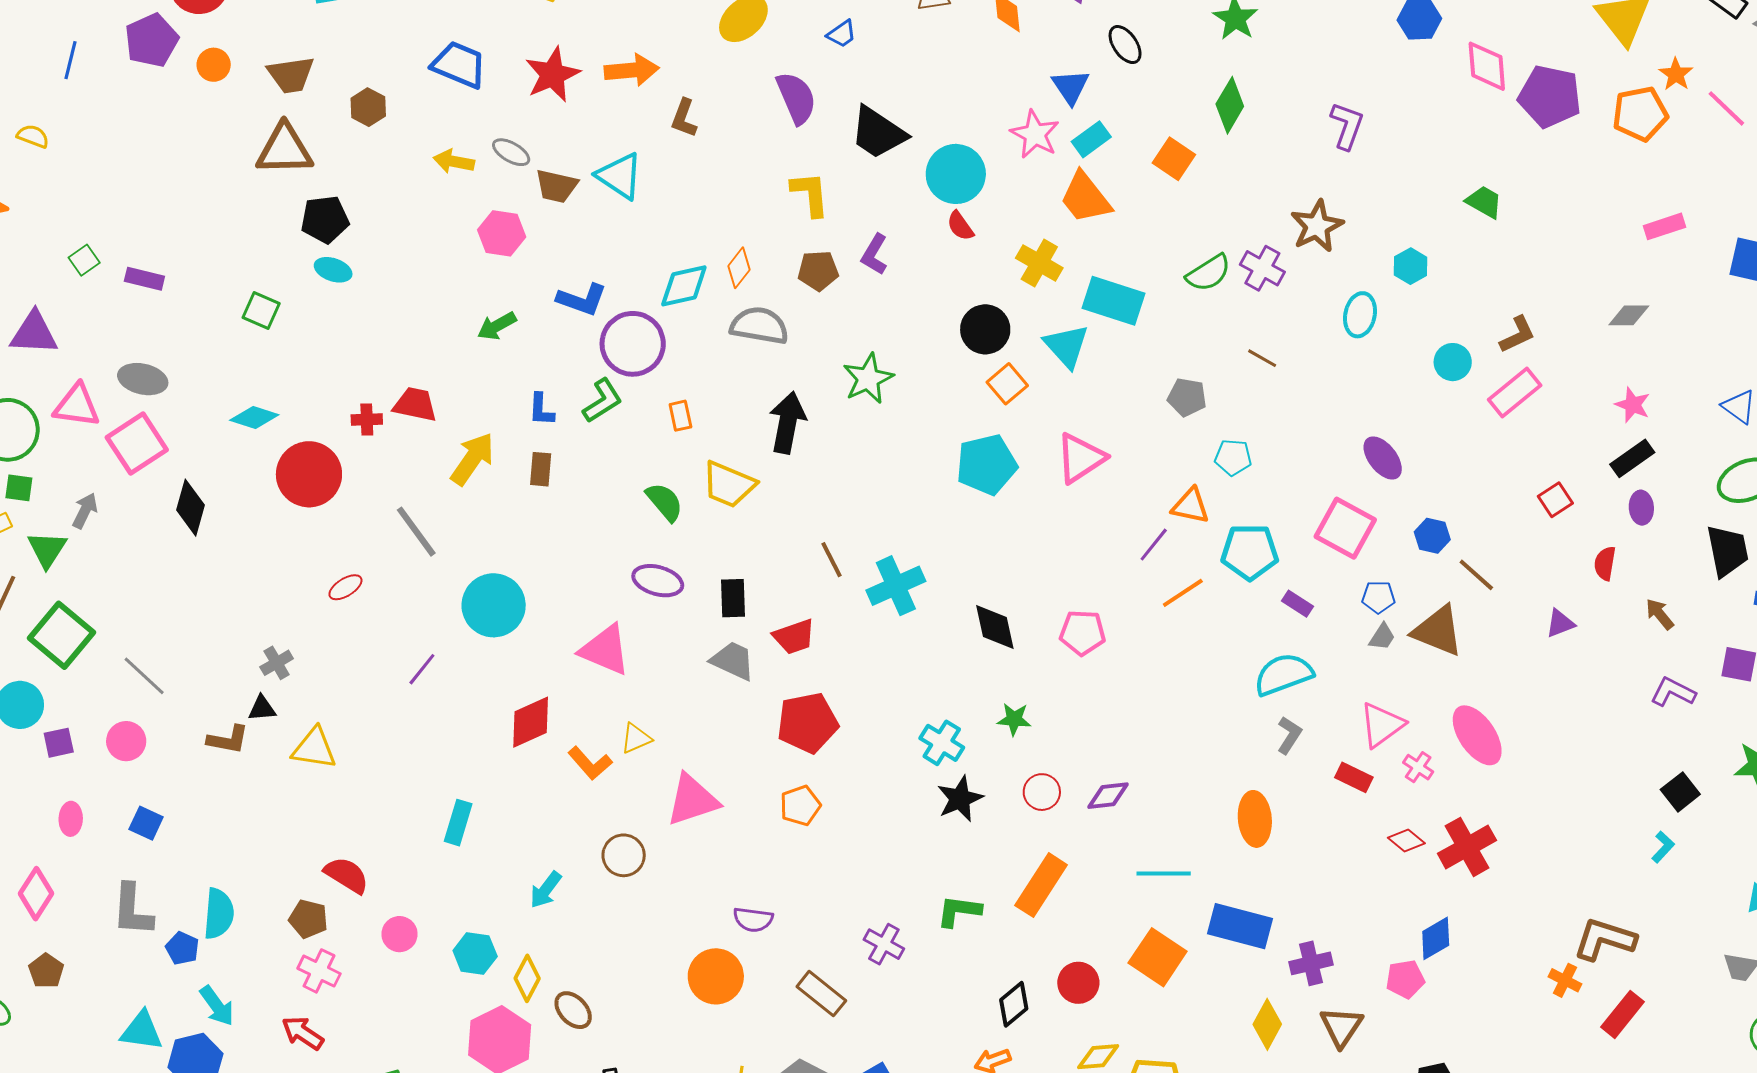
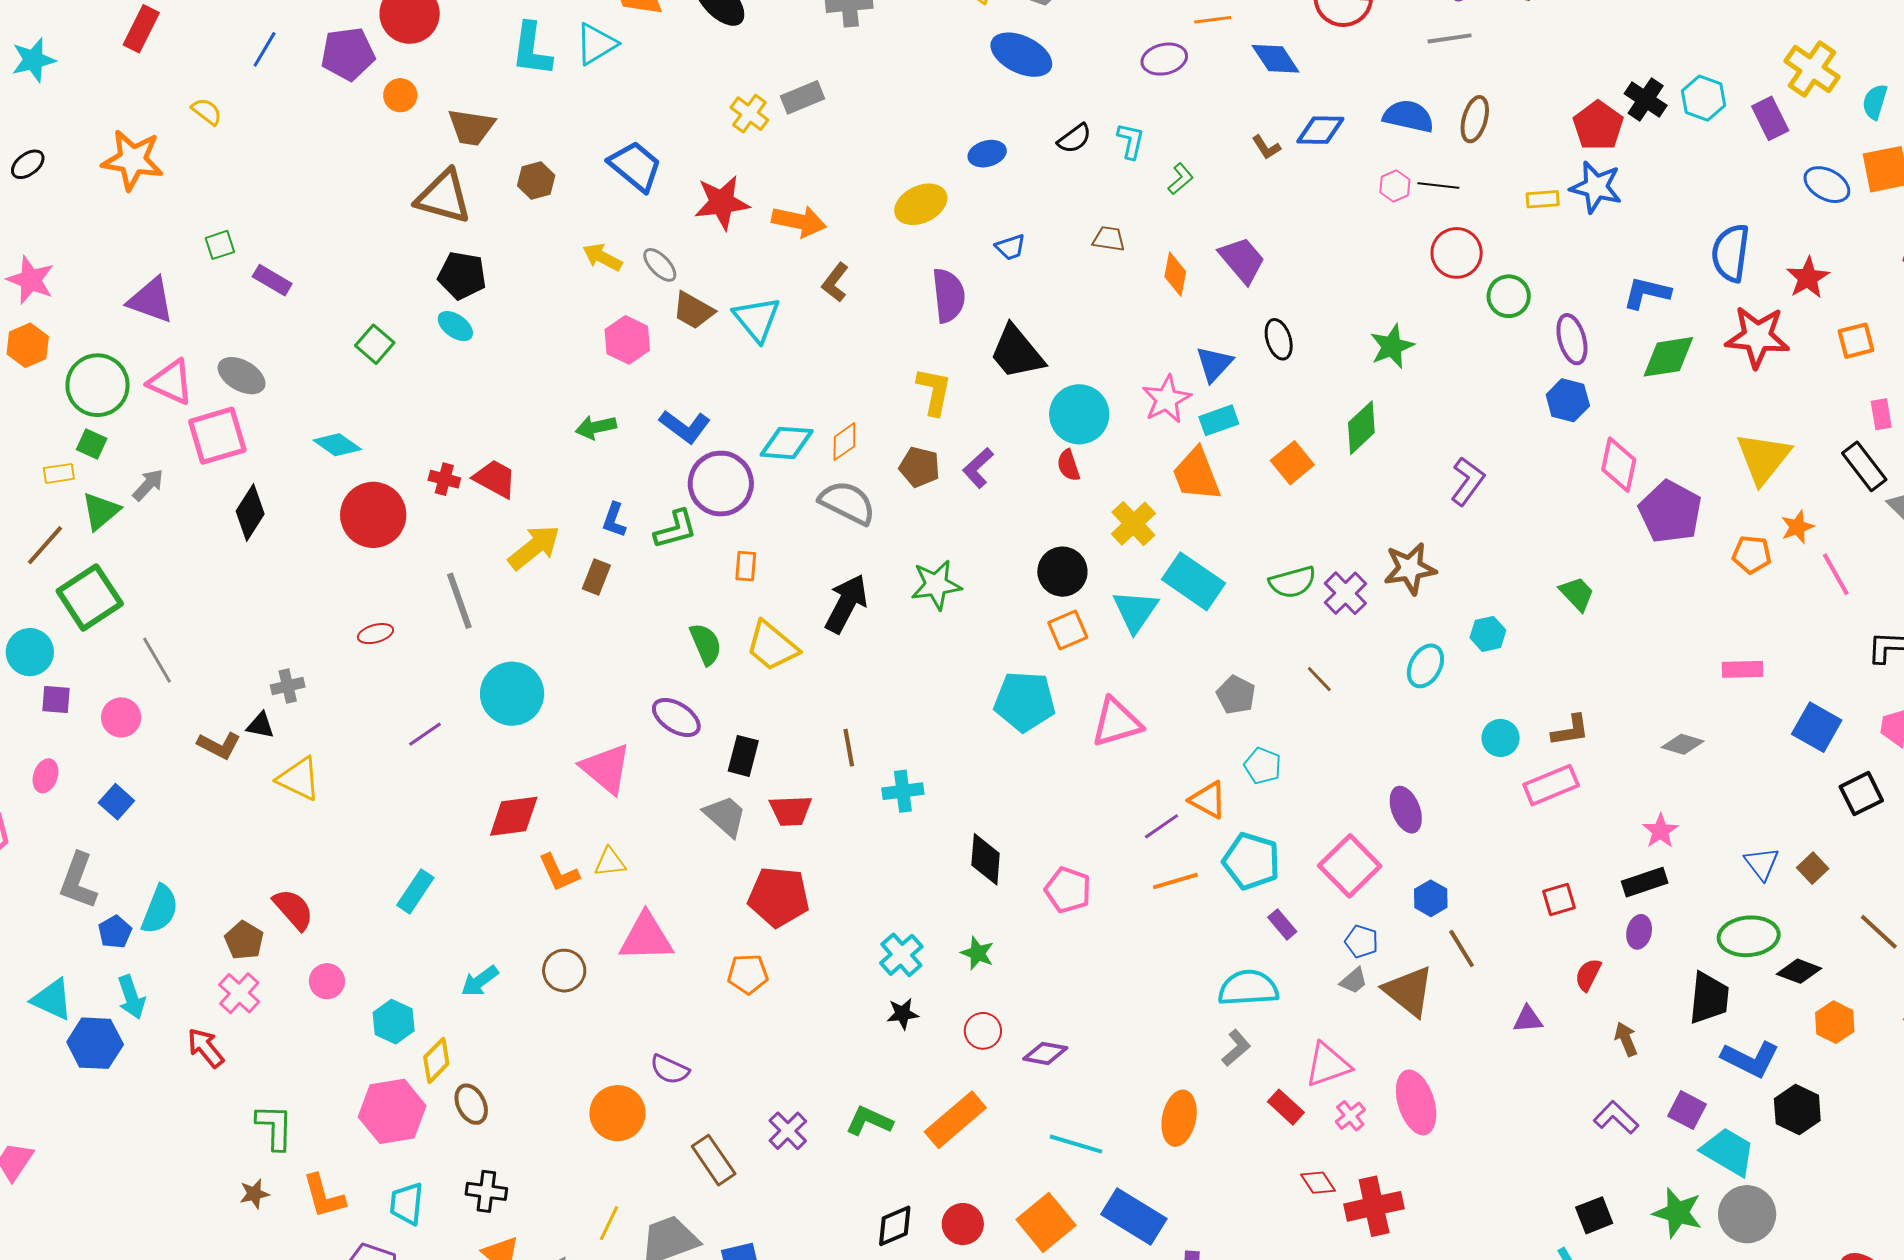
orange pentagon: (1640, 114) -> (1752, 554), size x0.7
cyan cross: (896, 586) -> (903, 791), size x0.7
black star: (960, 799) -> (903, 1014), size x0.7

